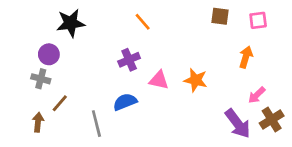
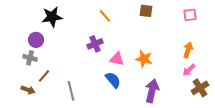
brown square: (220, 16) -> (146, 11), moved
orange arrow: (246, 57) -> (188, 50), moved
blue semicircle: (125, 102) -> (113, 80), moved, turned 72
brown arrow: (38, 122) -> (28, 90), turned 104
purple arrow: (238, 124) -> (152, 91), moved, turned -130

